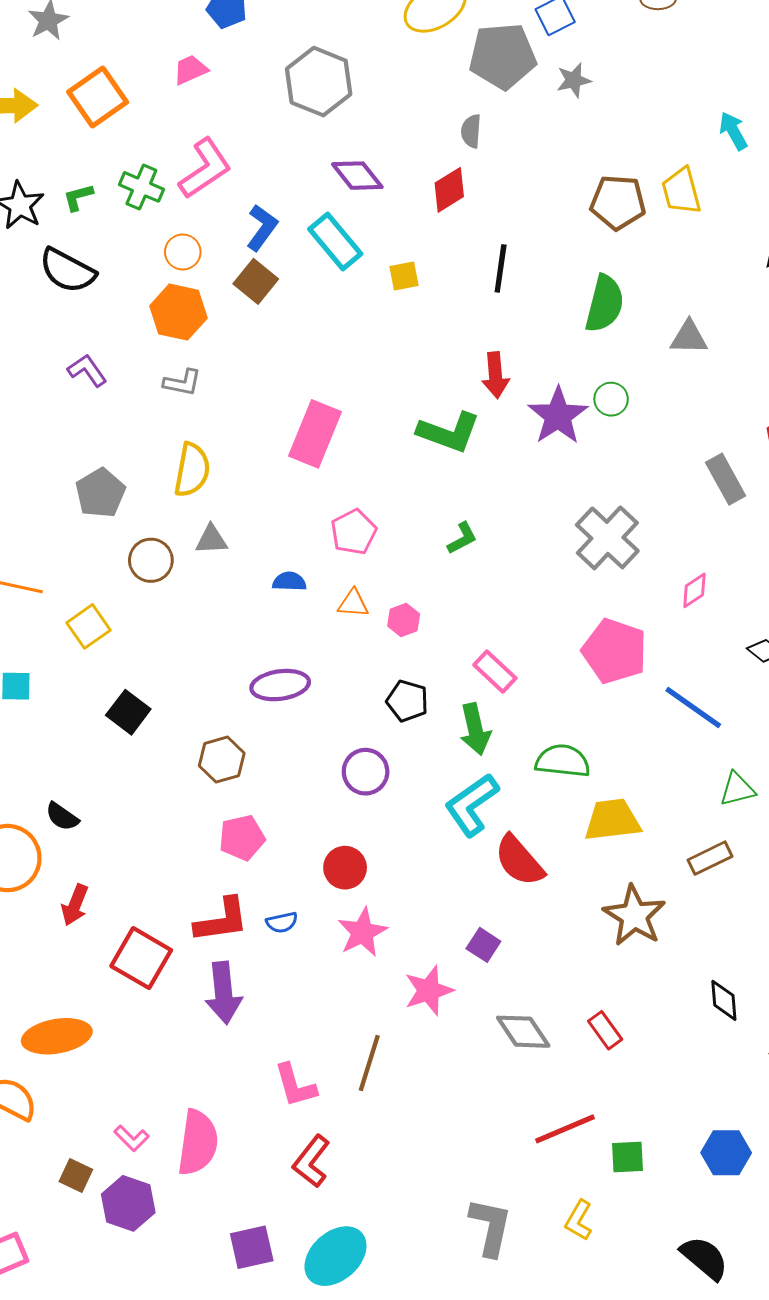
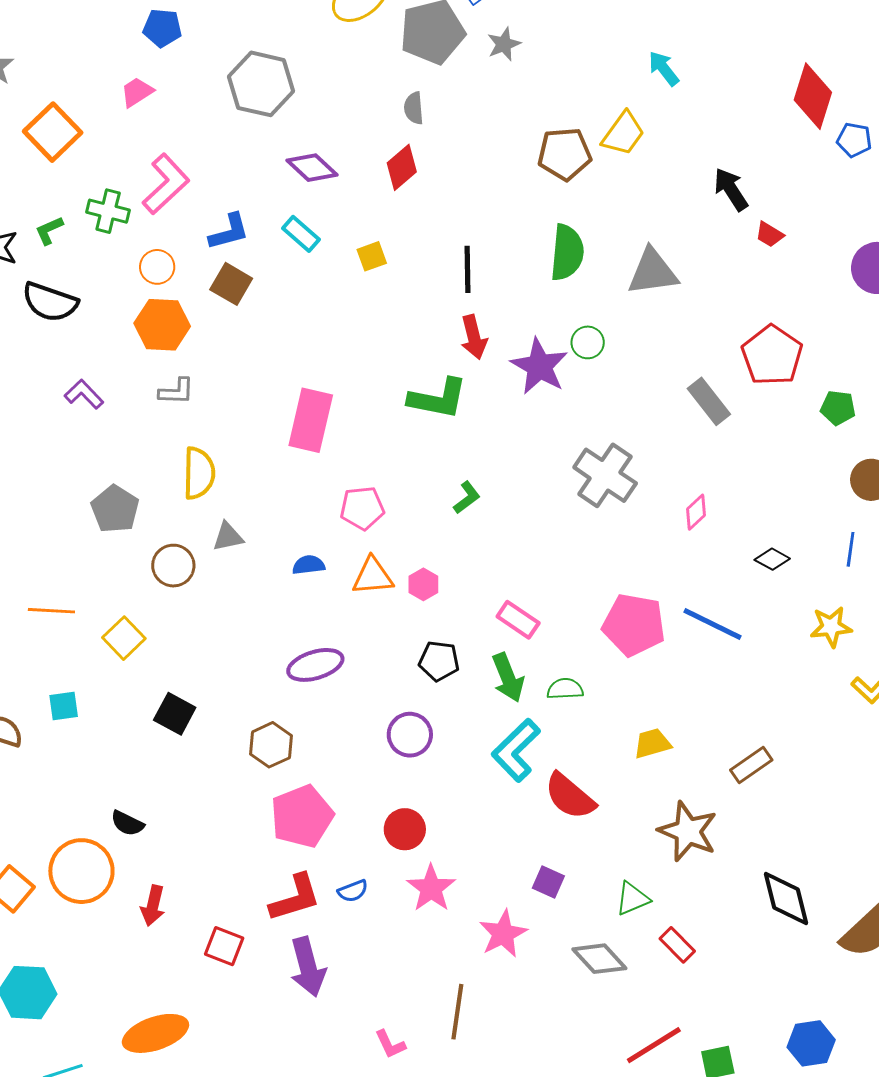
yellow trapezoid: (681, 191) -> (623, 134), turned -120
blue L-shape: (262, 228) -> (229, 232), turned 48
cyan rectangle: (335, 241) -> (301, 234), size x0.7
black line: (501, 268) -> (467, 269), moved
gray triangle: (689, 337) -> (653, 272), size x1.4
pink pentagon: (354, 532) -> (362, 508), turned 30
orange triangle: (353, 604) -> (373, 576), size x1.4
pink pentagon: (614, 651) -> (634, 625), moved
green semicircle: (563, 761) -> (565, 689), moved, size x0.7
green triangle: (737, 789) -> (632, 899), moved
yellow trapezoid: (612, 820) -> (652, 743), size x0.7
pink pentagon: (242, 838) -> (302, 816), size x1.4
red square: (141, 958) -> (224, 946), size x0.7
black diamond: (724, 1000) -> (786, 899), size x1.5
pink L-shape: (295, 1085) -> (390, 1044), size x0.7

